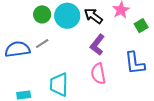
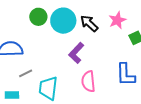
gray line: (42, 44) -> (26, 73), moved
purple L-shape: (97, 45) -> (76, 53), moved

